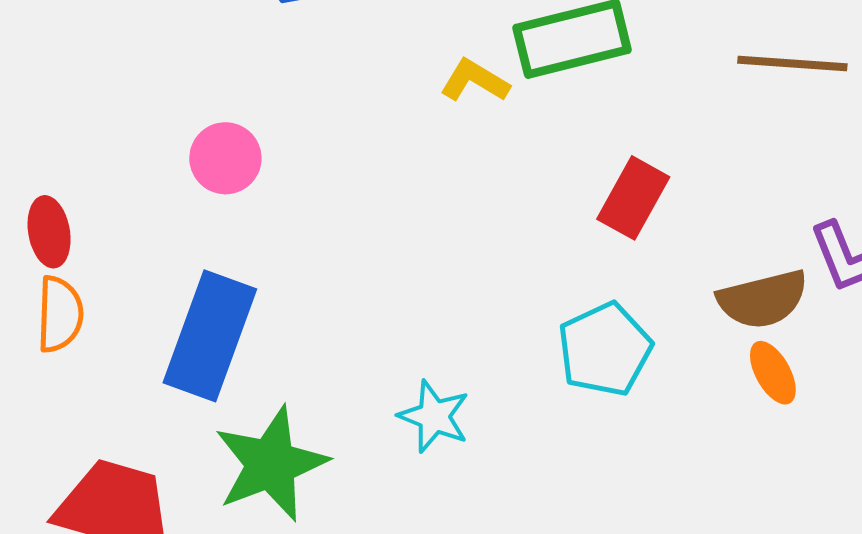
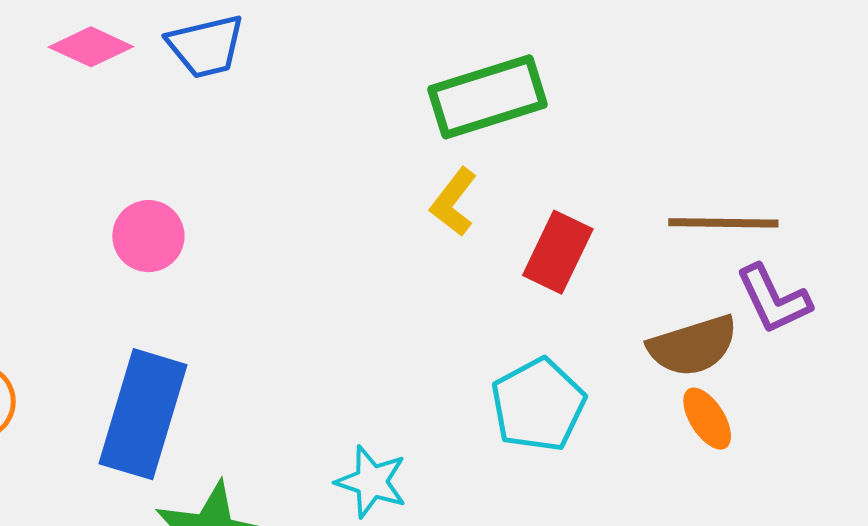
brown line: (792, 63) -> (723, 223), moved
yellow L-shape: (475, 81) -> (454, 202), moved, turned -80

